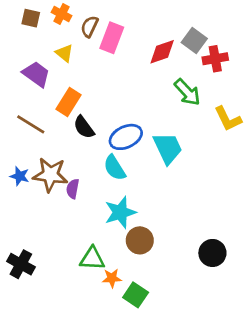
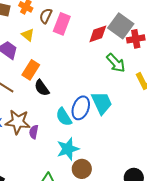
gray square: (194, 41) -> (121, 26), size x1.4
blue ellipse: (126, 137) -> (81, 108), moved, turned -45

